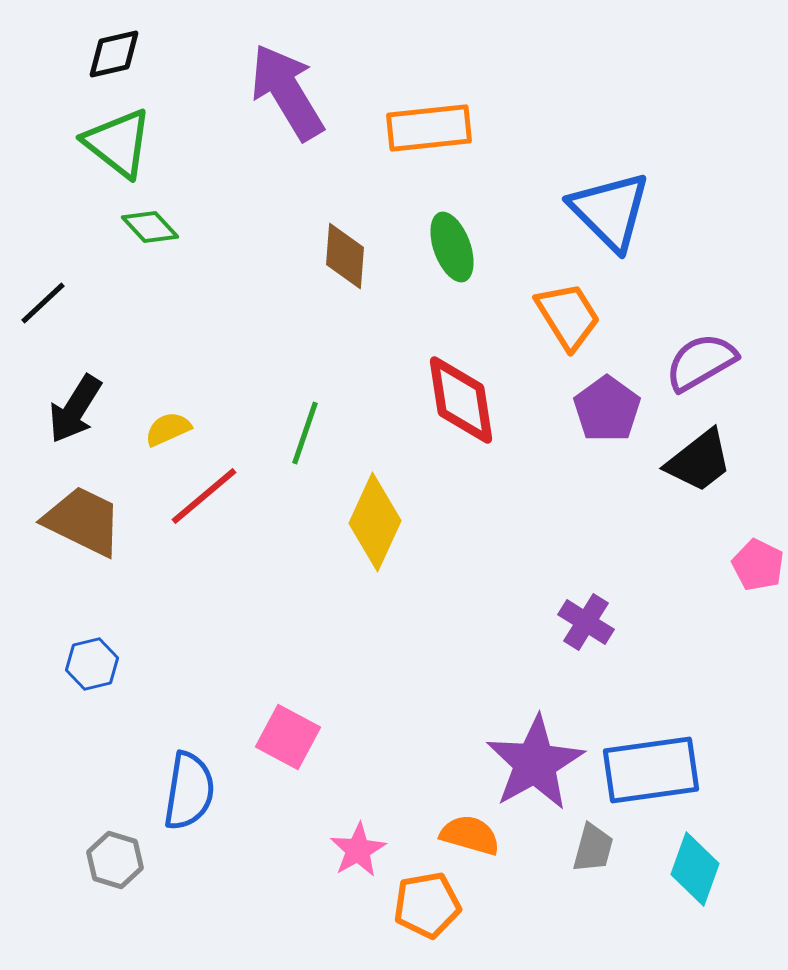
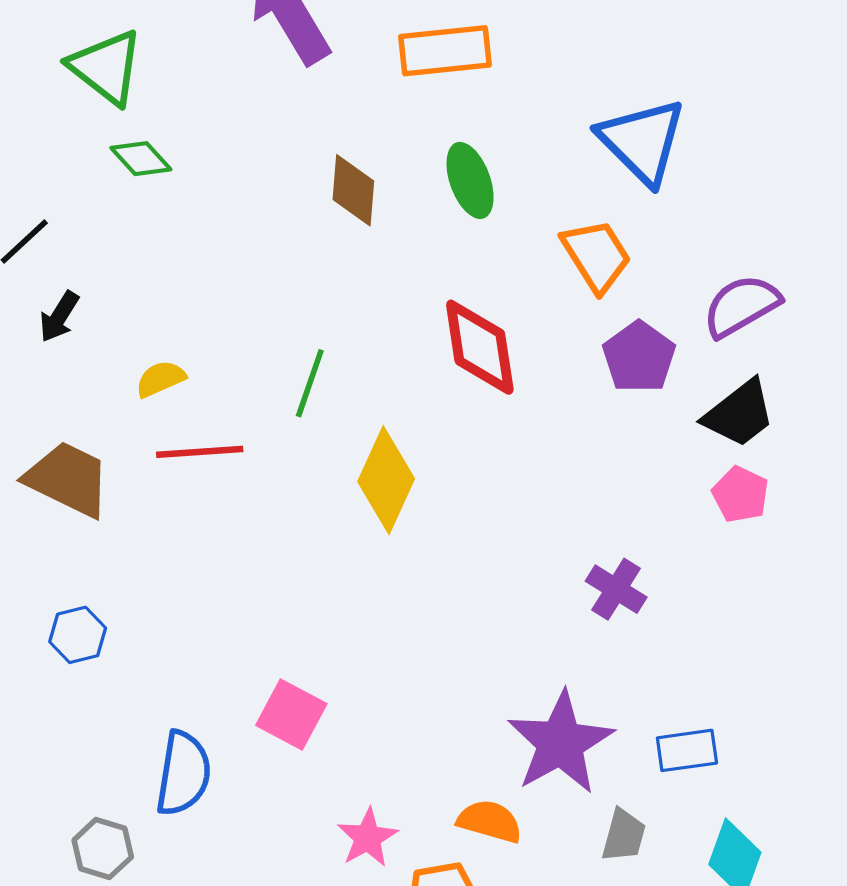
black arrow: (75, 409) -> (59, 317), moved, size x0.7
red line: (204, 496) -> (200, 452), turned 36
pink pentagon: (758, 565) -> (740, 494), moved
blue rectangle: (651, 770) -> (687, 750), size x0.6

